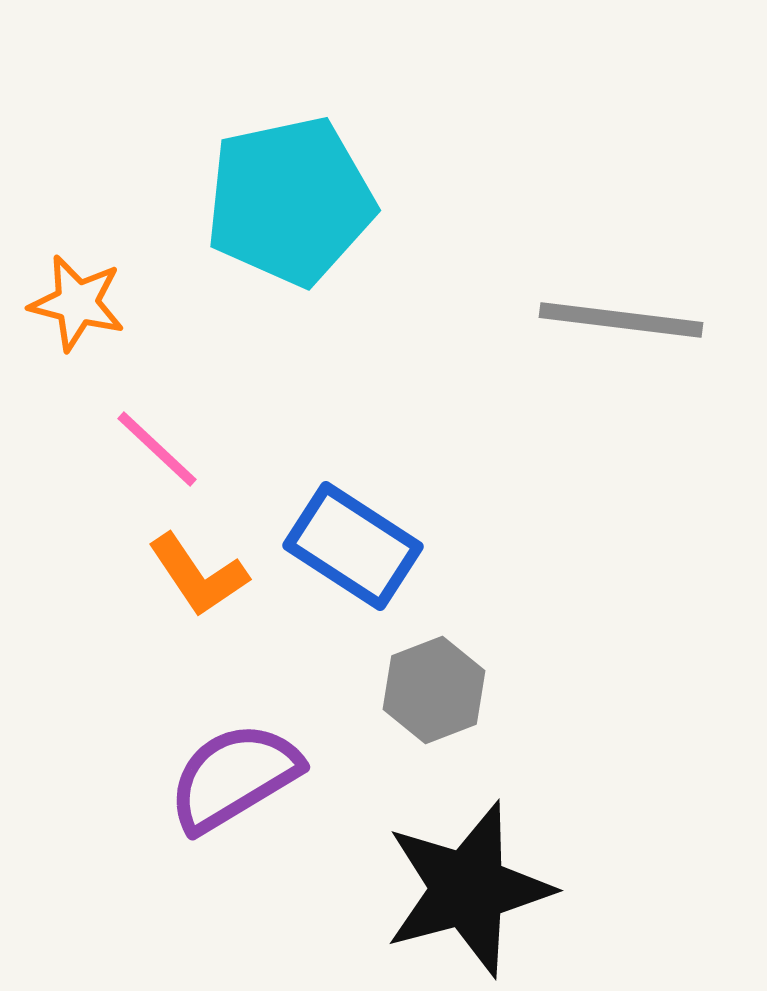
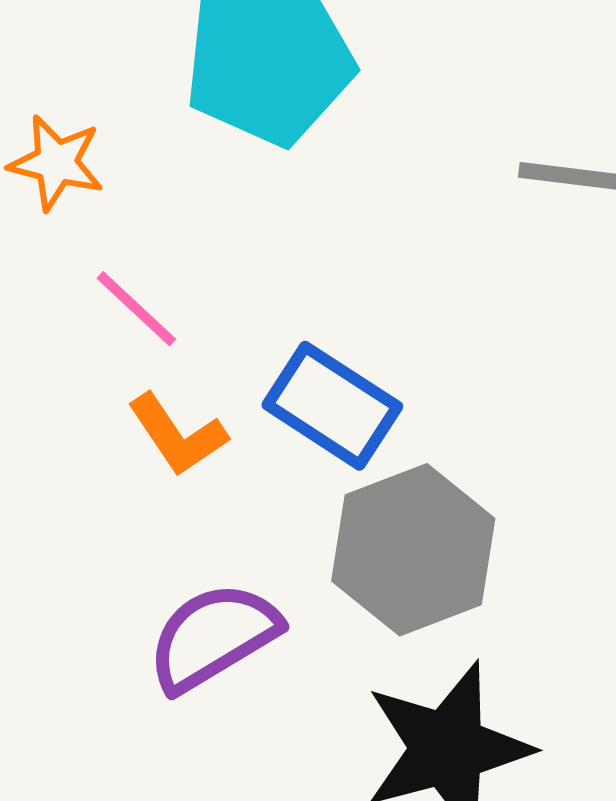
gray hexagon: (434, 690) -> (413, 550), size x1.6

